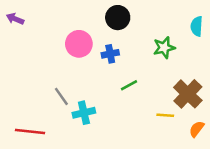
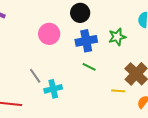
blue cross: (110, 54) -> (86, 41), moved, size x1.5
green line: (129, 85) -> (89, 67), turned 56

